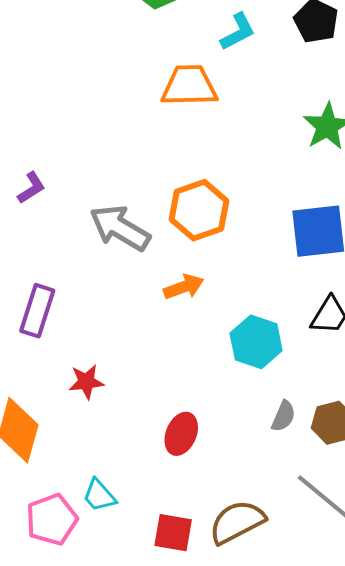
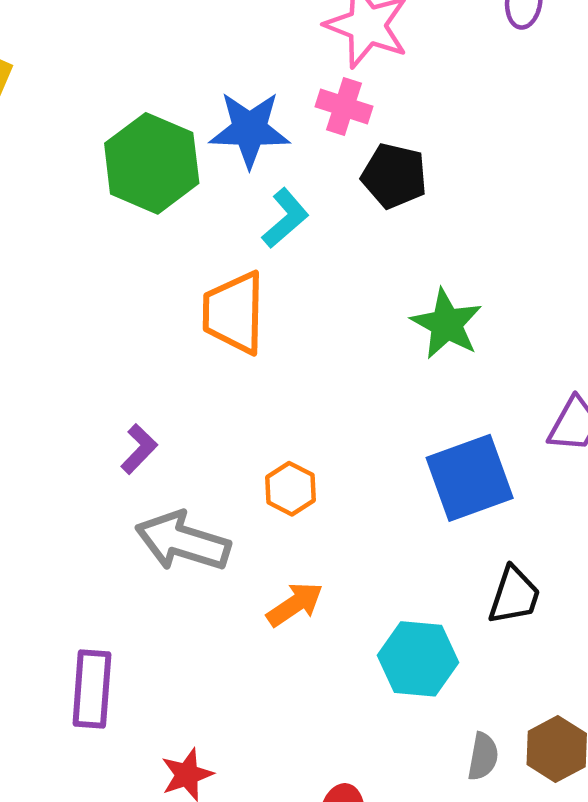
orange trapezoid: (189, 86) -> (234, 313), turned -74
purple L-shape: (31, 188) -> (139, 449), moved
orange hexagon: (199, 210) -> (291, 489), size x0.6

